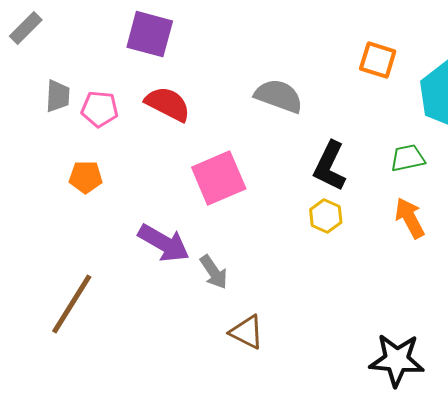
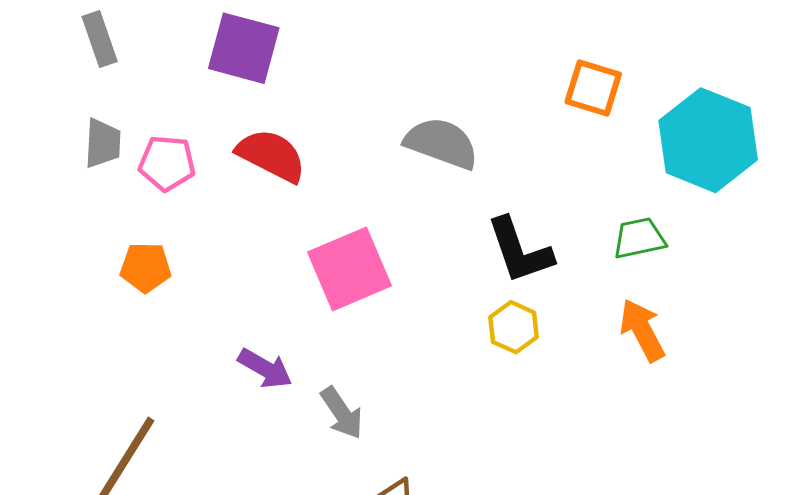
gray rectangle: (26, 28) -> (100, 39), moved, turned -64
black L-shape: (330, 166) -> (520, 251), turned -45
purple arrow: (164, 243) -> (265, 369), size x0.7

